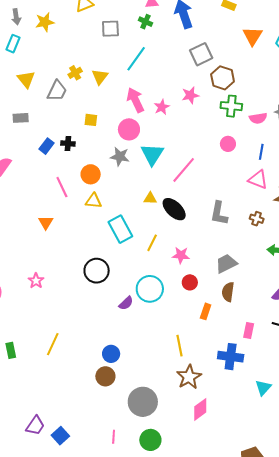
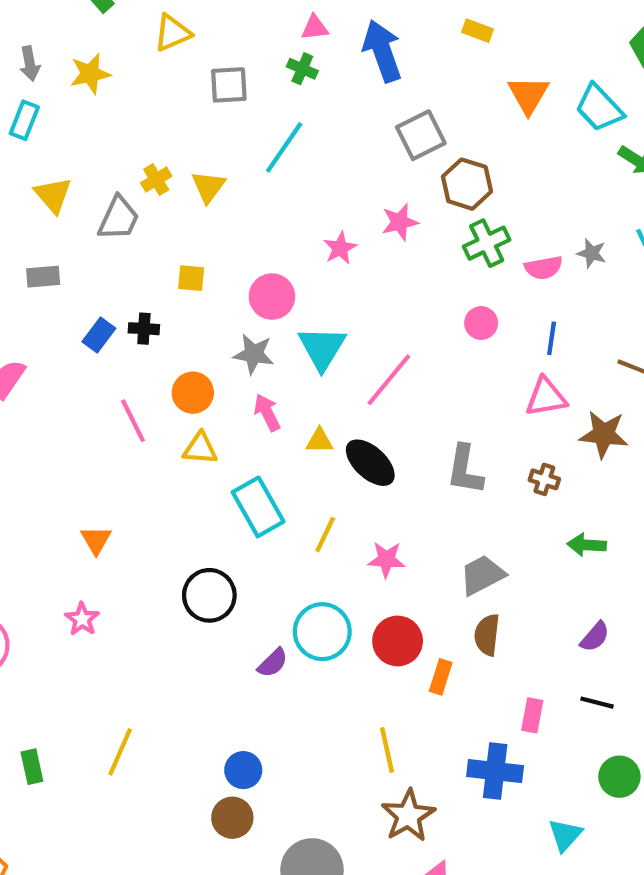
pink arrow: (135, 100) -> (267, 413), moved, size x0.7
green cross: (231, 106) -> (487, 243), turned -30
pink triangle: (258, 180) -> (546, 397), turned -30
orange triangle: (46, 222) -> (96, 540), moved
red circle: (190, 282) -> (398, 641), moved, size x1.5

